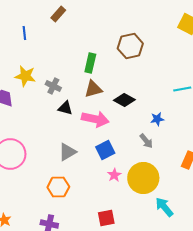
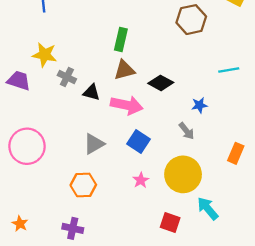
brown hexagon: (130, 46) -> (191, 20), moved
gray cross: (53, 86) -> (67, 77), moved
blue square: (105, 150) -> (138, 142), turned -30
pink star: (114, 175) -> (141, 180), moved
red square: (106, 218) -> (170, 223), moved, turned 30

